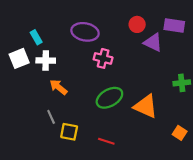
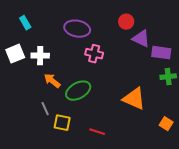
purple rectangle: (174, 25) -> (161, 53), moved
cyan rectangle: (36, 37) -> (25, 23), moved
green ellipse: (109, 98) -> (78, 91), moved

